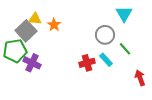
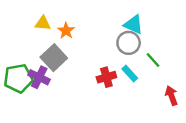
cyan triangle: (124, 14) -> (133, 25), moved, turned -36
gray square: (26, 31) -> (54, 58), moved
green pentagon: (15, 51) -> (18, 78), moved

